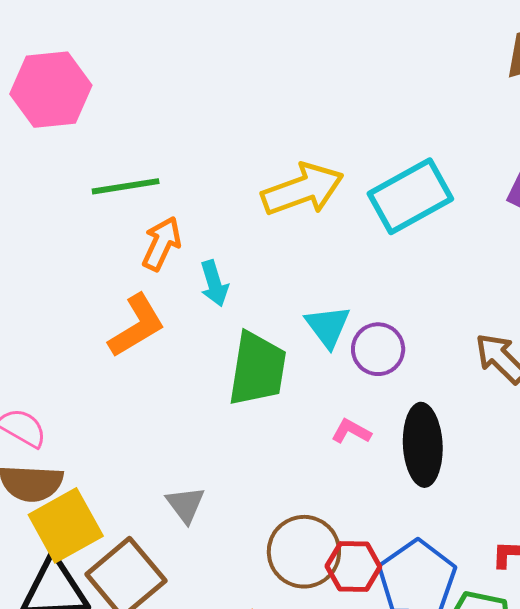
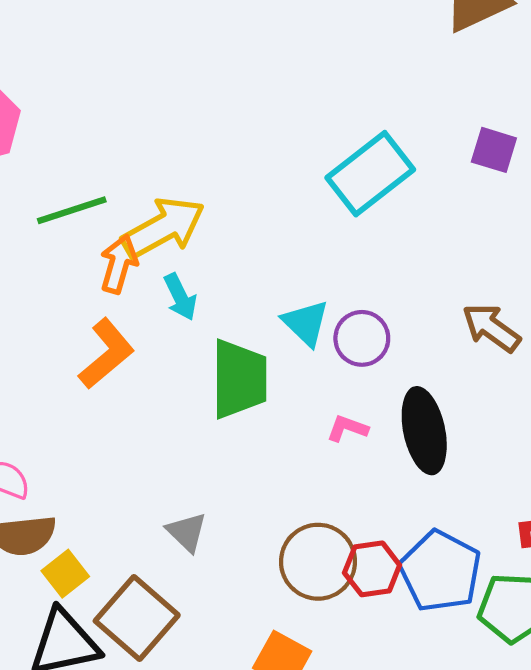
yellow arrow: (303, 189) -> (163, 228), moved
yellow square: (66, 525) -> (65, 574), size x0.6

